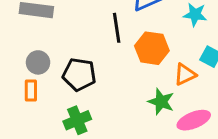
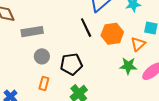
gray circle: (38, 62) -> (42, 56), moved
orange rectangle: (31, 91) -> (44, 83), turned 32

